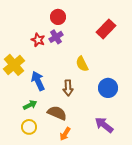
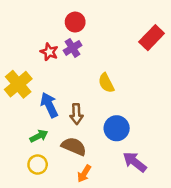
red rectangle: (106, 29) -> (152, 38), moved
brown arrow: (68, 88) -> (76, 114), moved
blue circle: (108, 88) -> (117, 128), moved

